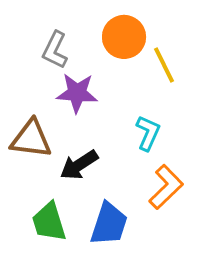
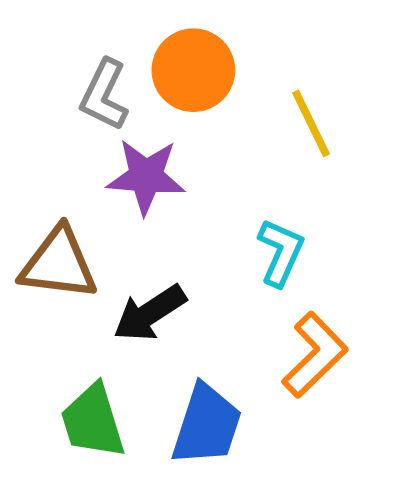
orange circle: (124, 37) -> (193, 70), moved

